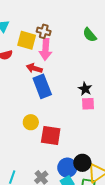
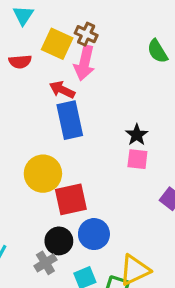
yellow circle: (31, 122) -> (43, 174), size x1.5
red square: (51, 135) -> (71, 199), turned -30
black circle: (82, 163) -> (59, 241), moved
blue circle: (67, 168) -> (94, 234), moved

